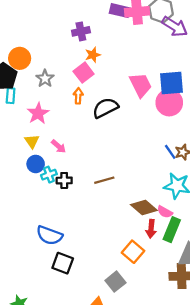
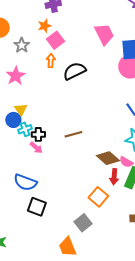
orange star: (93, 55) -> (45, 26), moved
pink trapezoid: (141, 85) -> (104, 34), moved
yellow triangle: (32, 141) -> (21, 109), moved
pink arrow: (59, 146) -> (36, 148), moved

